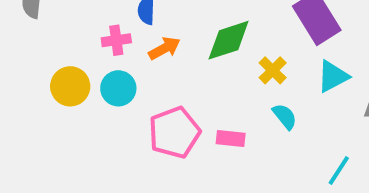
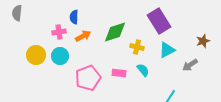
yellow cross: (273, 70) -> (137, 47), turned -32
pink rectangle: (231, 138) -> (119, 73), moved

